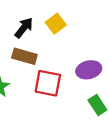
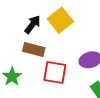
yellow square: (56, 24) -> (60, 20), size x1.4

